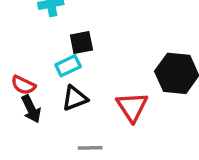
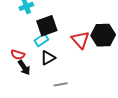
black square: (81, 43) -> (47, 26), size x1.5
red triangle: (132, 107) -> (80, 40), moved

